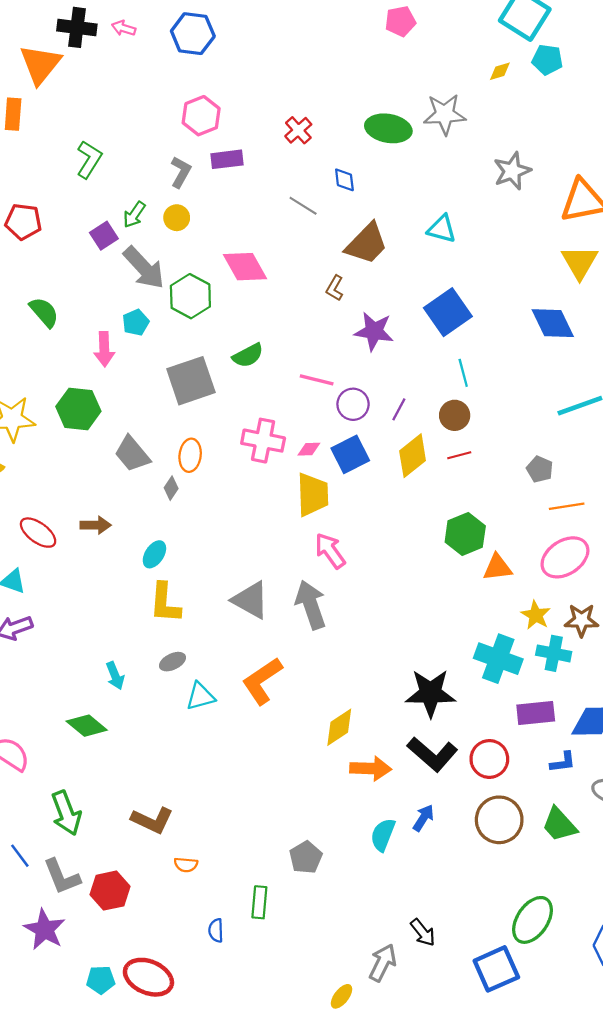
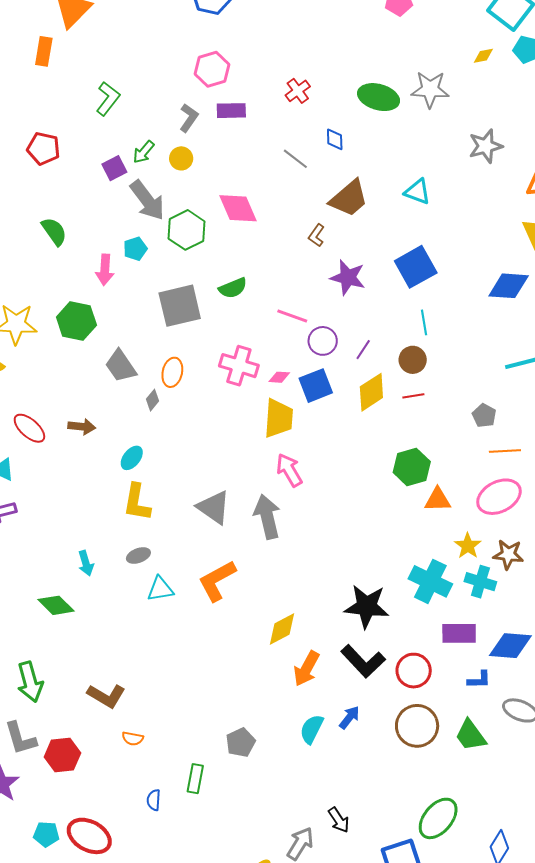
blue diamond: (553, 323) -> (509, 286), turned -66
orange arrow: (371, 768) -> (306, 669), turned 111

